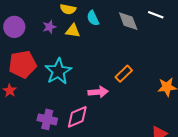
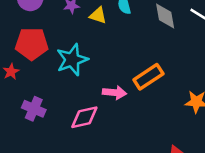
orange rectangle: (124, 74) -> (148, 77), size x1.4
purple cross: (47, 119) -> (34, 109), moved

